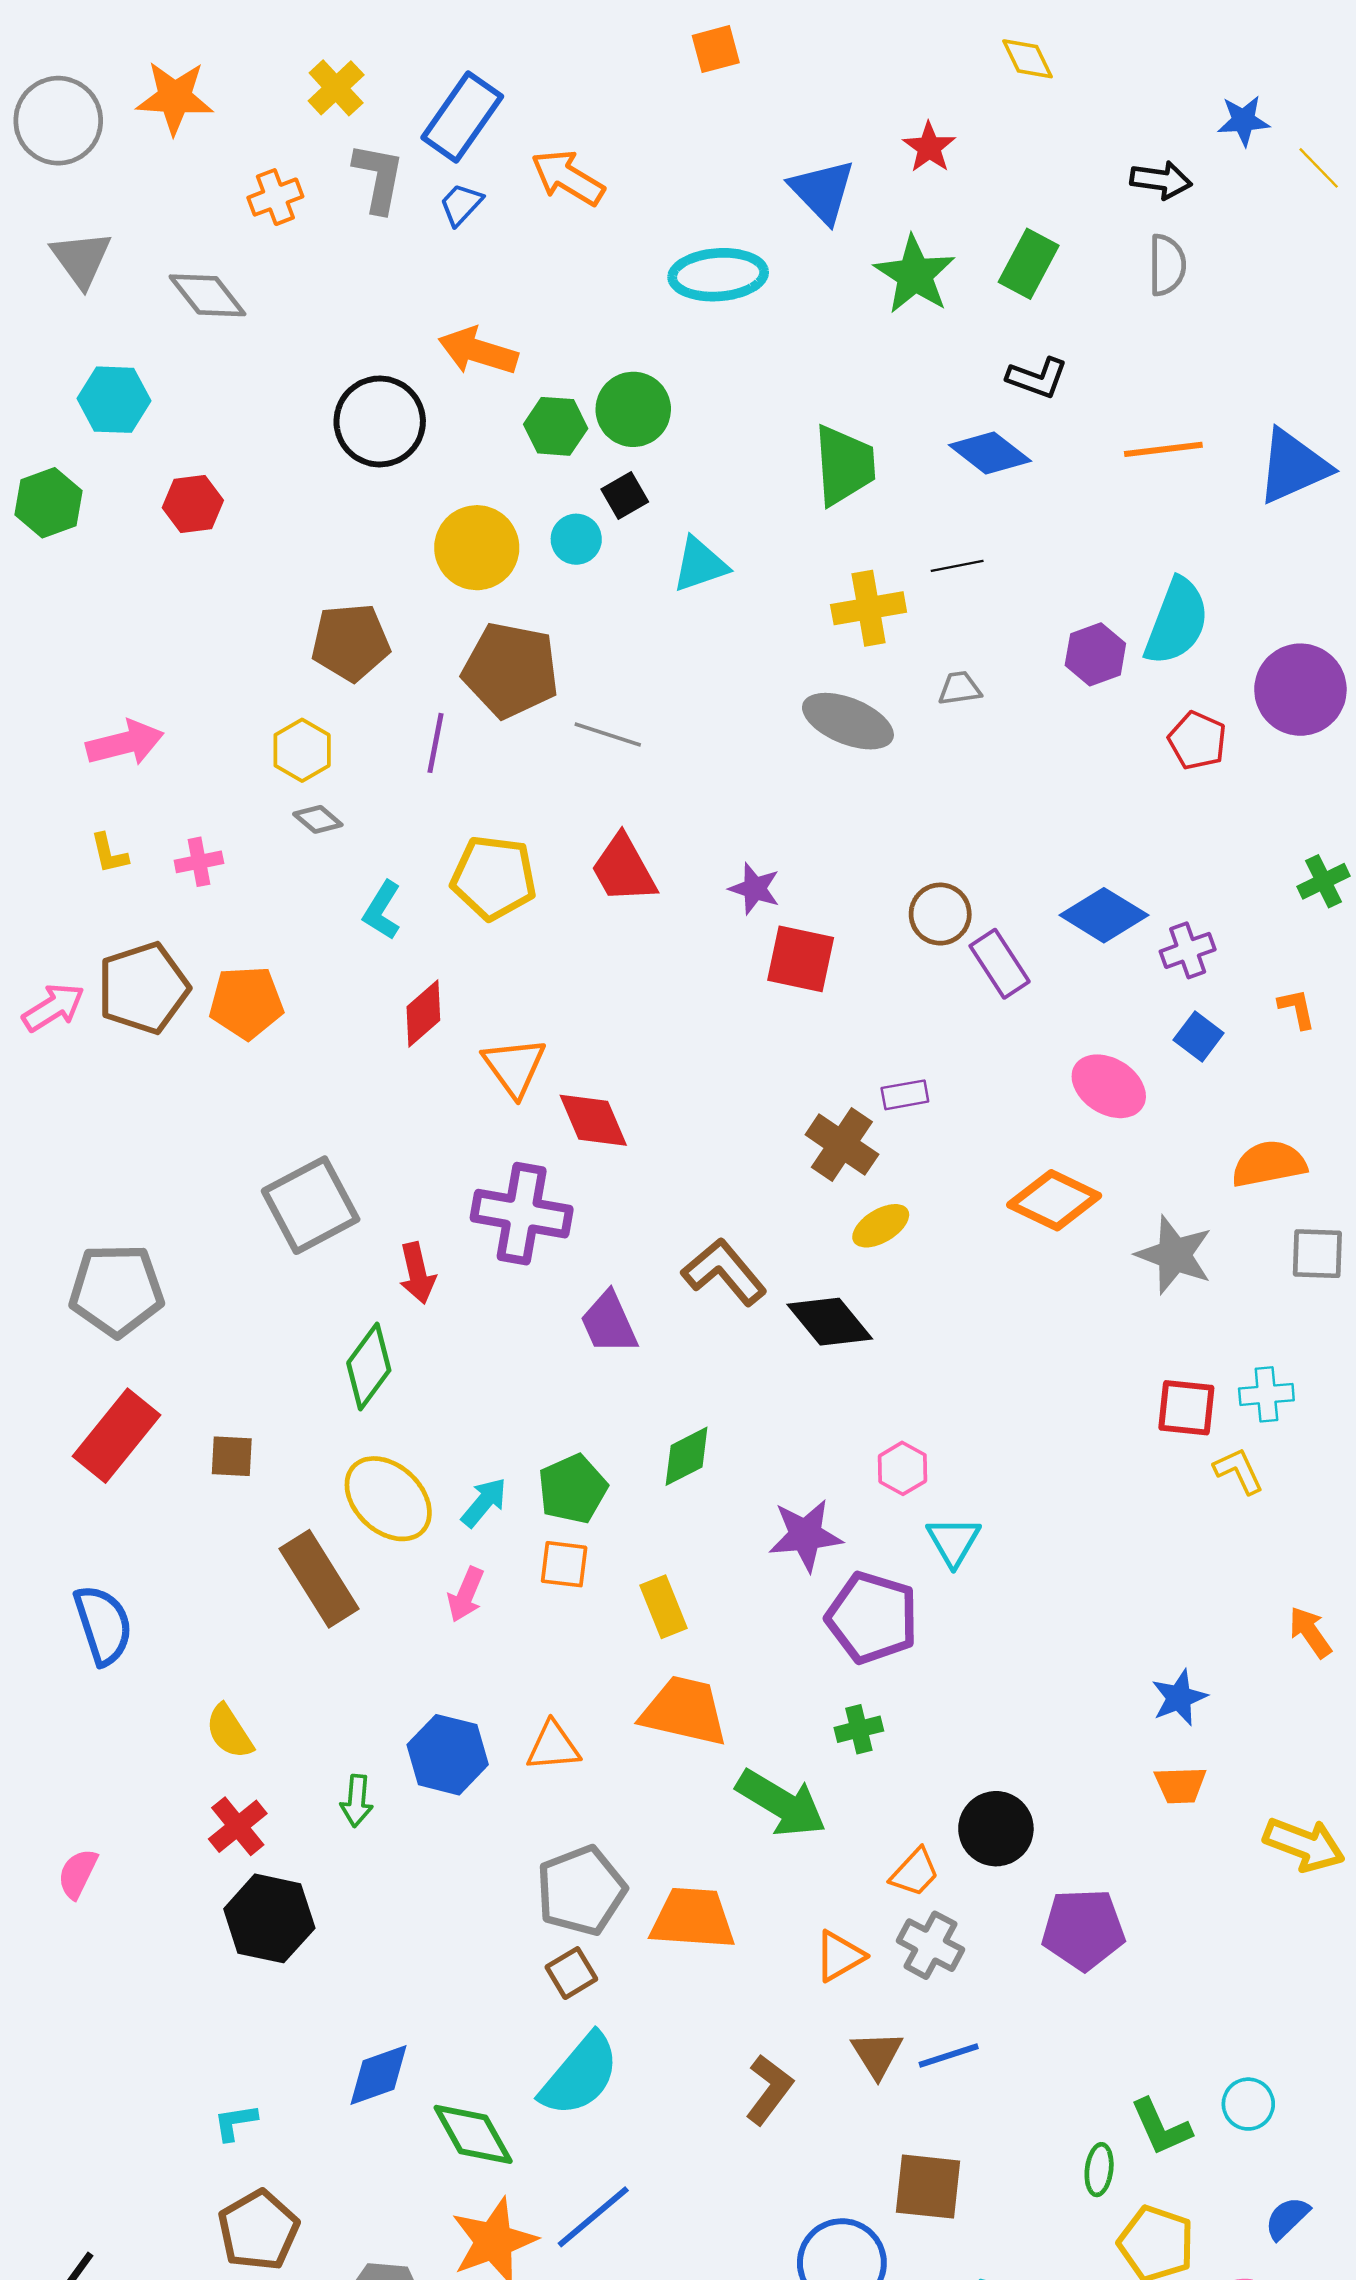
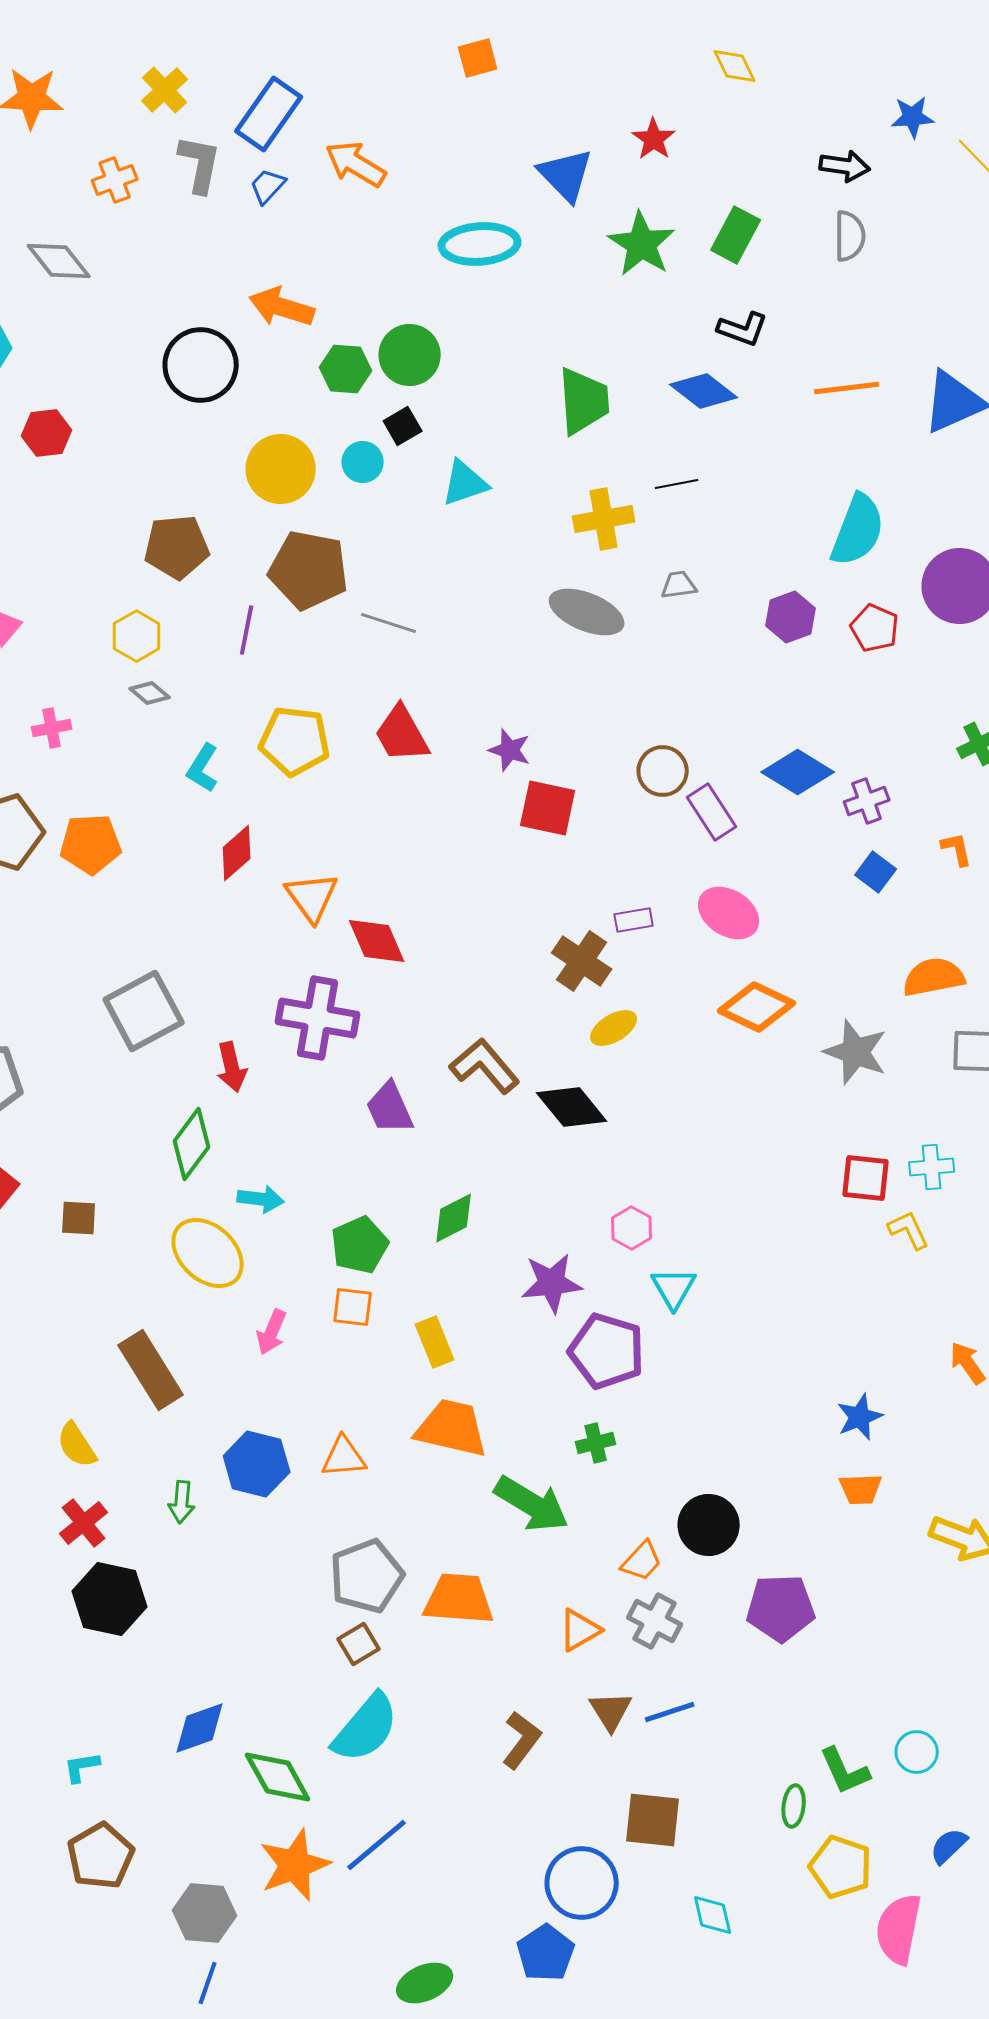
purple hexagon: (1095, 654) -> (791, 617), moved
pink ellipse: (1109, 1086) -> (729, 913), moved
cyan arrow: (484, 1502) -> (261, 1199), moved, turned 57
brown rectangle: (319, 1579) -> (151, 1370), moved

